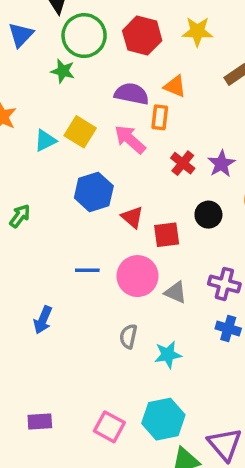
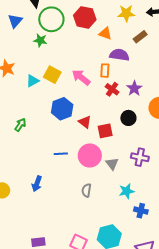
yellow star: (197, 32) -> (126, 13), moved
orange triangle: (175, 86) -> (105, 33), moved
purple semicircle: (132, 94) -> (119, 55), moved
orange rectangle: (160, 117) -> (105, 71), moved
gray triangle: (176, 292) -> (112, 164), turned 32
blue cross: (228, 329) -> (141, 211), moved
cyan star: (168, 355) -> (127, 191), moved

